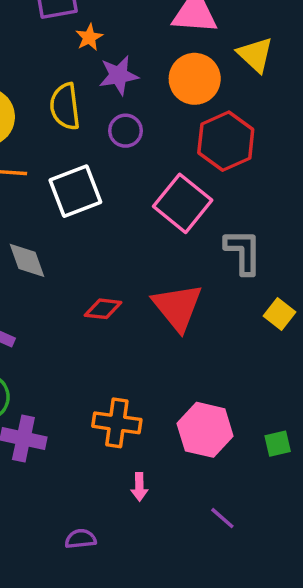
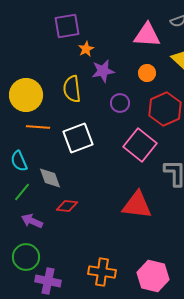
orange circle: (195, 79) -> (147, 73), size x0.6
purple circle: (126, 131) -> (120, 103), moved
red triangle: (177, 307) -> (137, 205), turned -44
red diamond: (103, 309) -> (67, 206), moved

